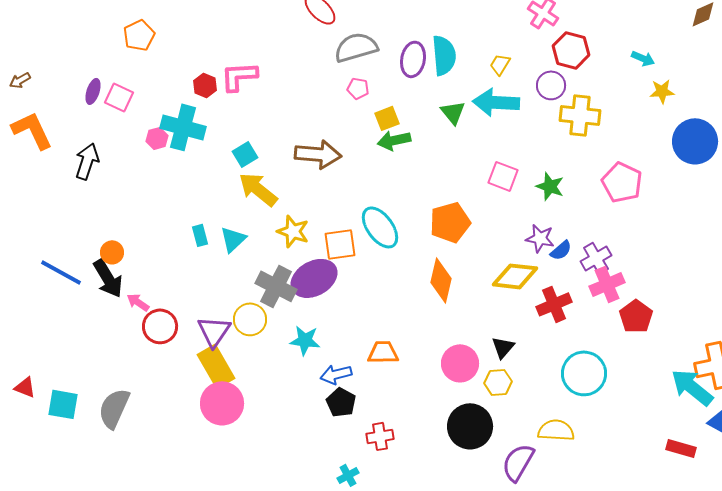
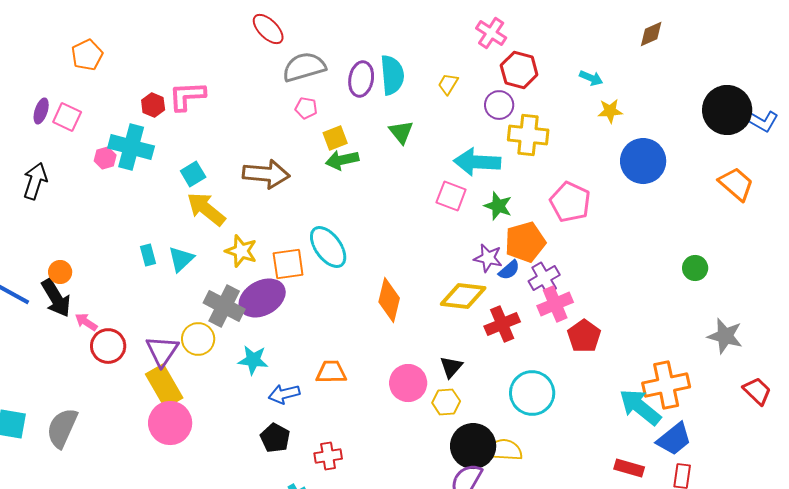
cyan arrow: (496, 102) -> (477, 162), moved
orange pentagon: (450, 222) -> (525, 242), moved
black pentagon: (341, 402) -> (275, 438), moved
black circle: (470, 426) -> (473, 446), moved

